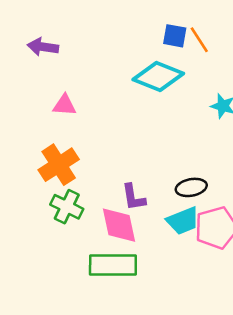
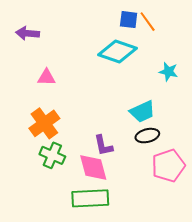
cyan trapezoid: (183, 221) -> (142, 112), moved

